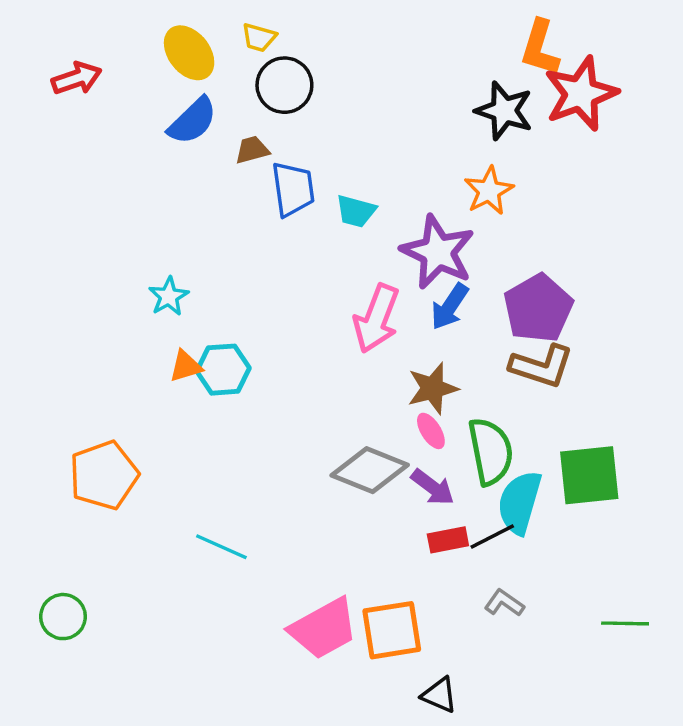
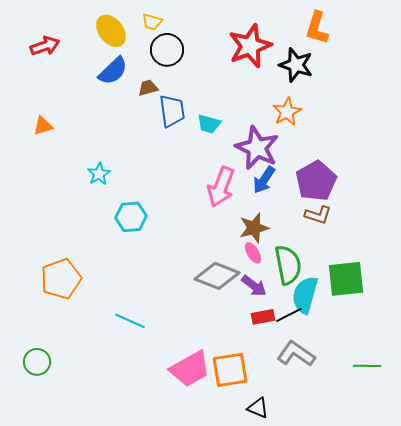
red star: (581, 94) -> (250, 46), moved
orange triangle: (186, 366) -> (43, 126), moved
brown L-shape: (542, 366) -> (318, 215), size x0.7
gray L-shape: (504, 603) -> (296, 354), size x1.6

